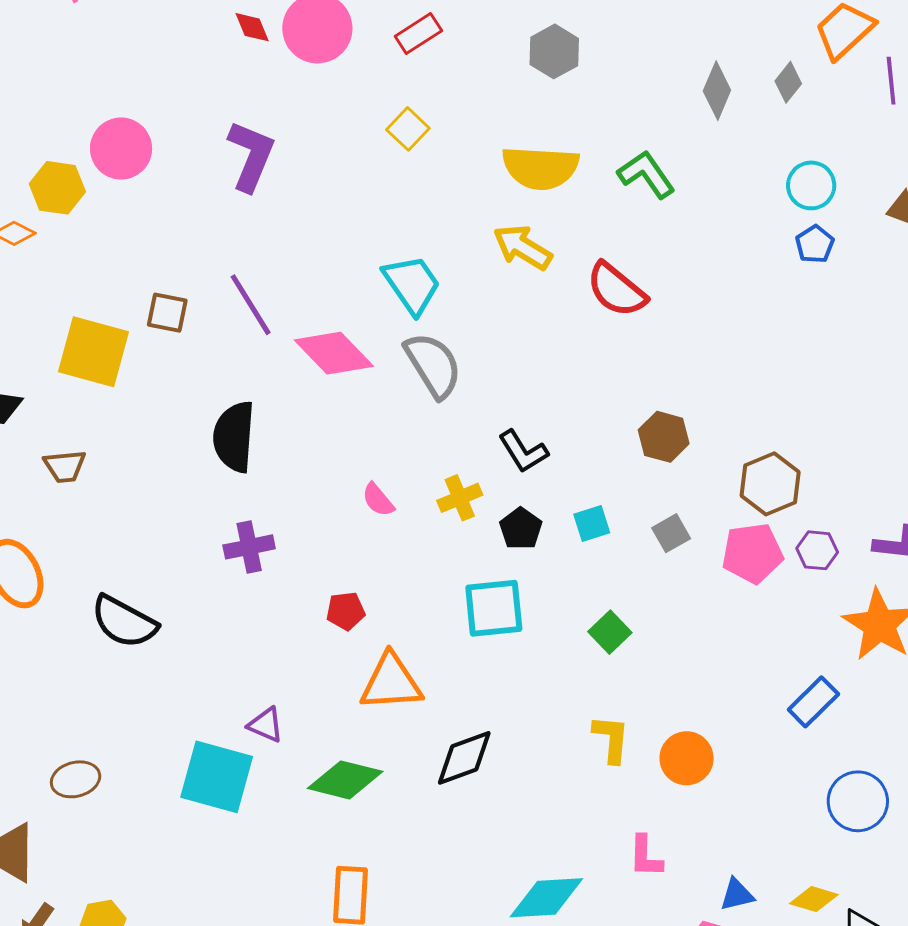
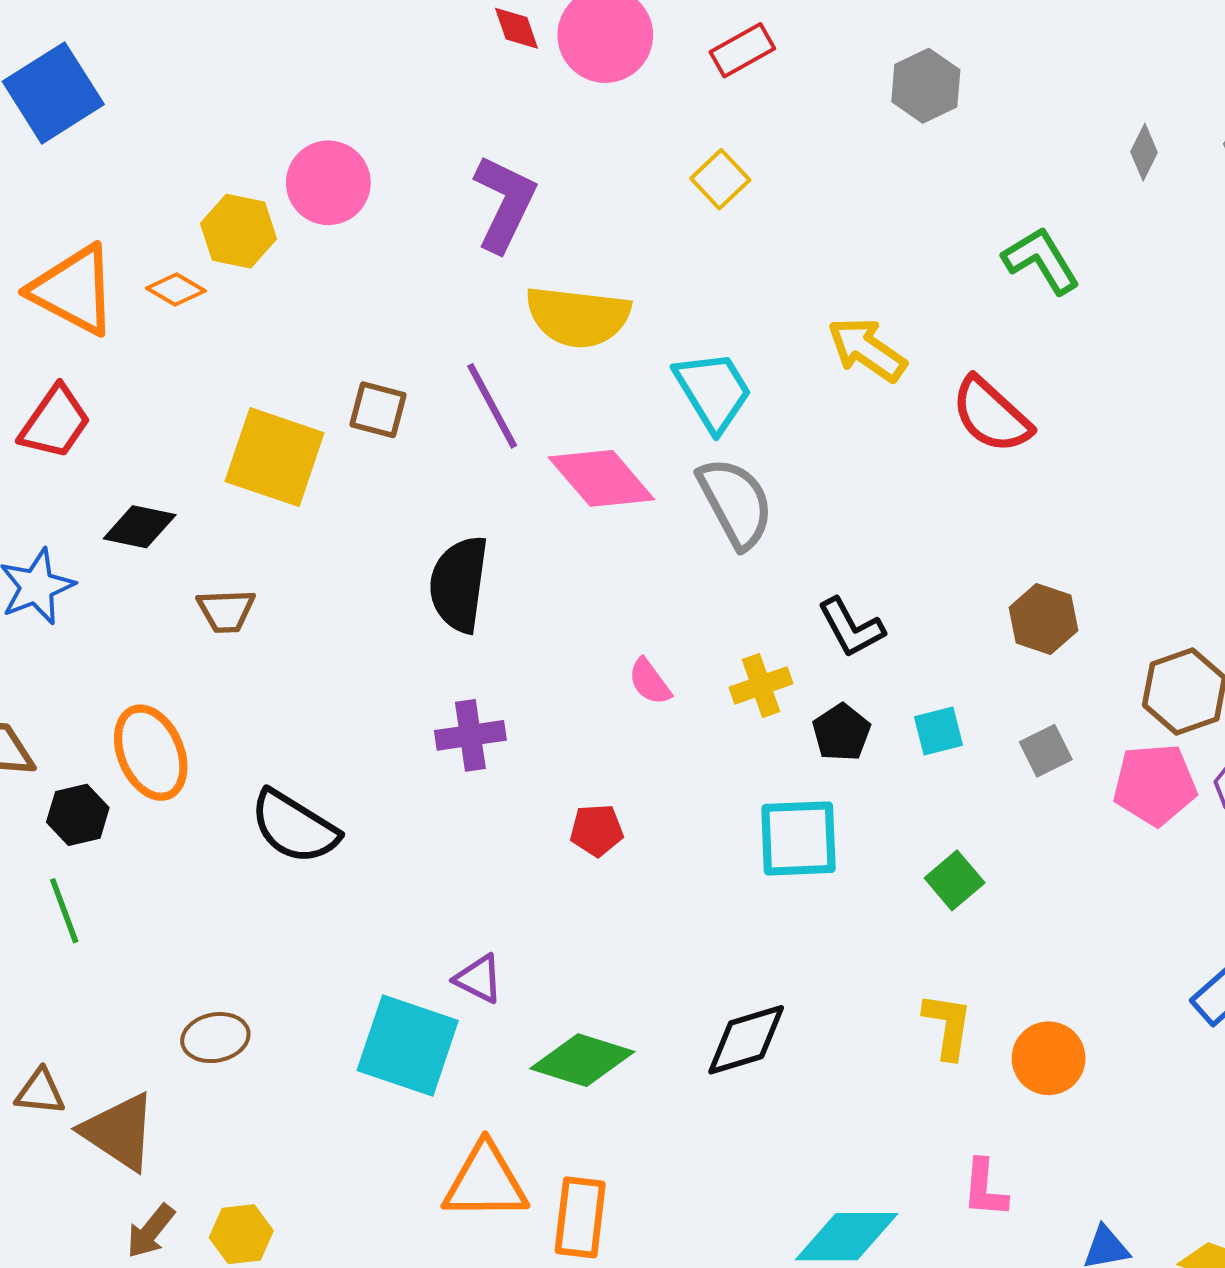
gray diamond: (717, 91) -> (1144, 152), size x0.7
yellow semicircle: (540, 168) -> (578, 317), moved
orange triangle: (391, 682) -> (485, 1182), moved

